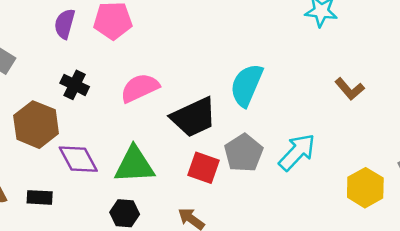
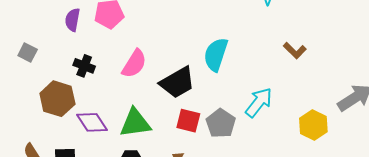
pink semicircle: (140, 88) -> (134, 64), turned 152
gray pentagon: (244, 153) -> (221, 123), moved

